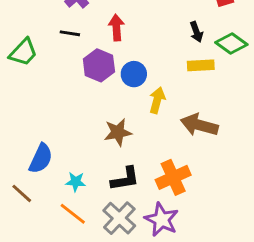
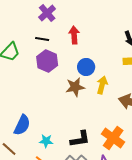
purple hexagon: (99, 65) -> (47, 61), moved
brown star: (118, 132) -> (75, 87), moved
orange cross: (173, 177) -> (113, 138), turned -30

